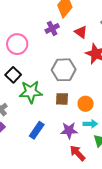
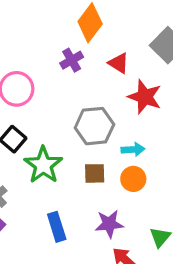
green star: (31, 92) -> (43, 165), turned -30
cyan arrow: (90, 124) -> (133, 149), moved
blue rectangle: (37, 130) -> (57, 227), turned -48

